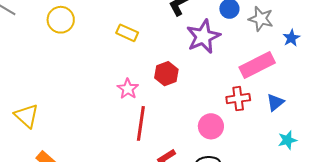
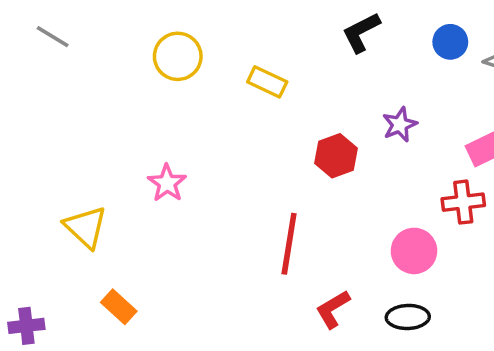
yellow circle: (61, 20) -> (178, 56), moved
purple star: (203, 37) -> (400, 125), moved, size x0.6
pink star: (128, 89) -> (167, 183), moved

